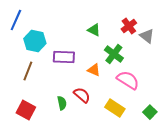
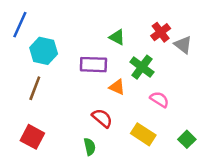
purple rectangle: (64, 57) -> (93, 65), moved
pink semicircle: (128, 80) -> (159, 99), size x0.7
green semicircle: (62, 103) -> (90, 147), moved

